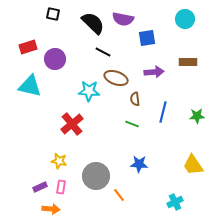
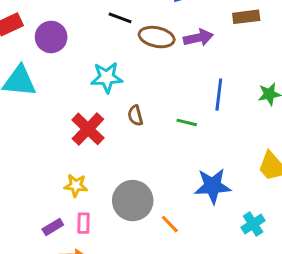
brown ellipse: (116, 78) -> (157, 37), moved
brown semicircle: (135, 99) -> (135, 116), moved
green line: (132, 124) -> (187, 122), moved
blue star: (139, 164) -> (213, 186), moved, size x1.4

